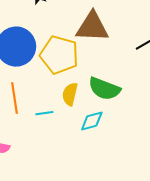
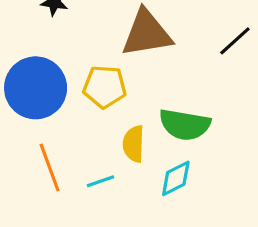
yellow pentagon: (59, 55) -> (105, 87), size x0.7

